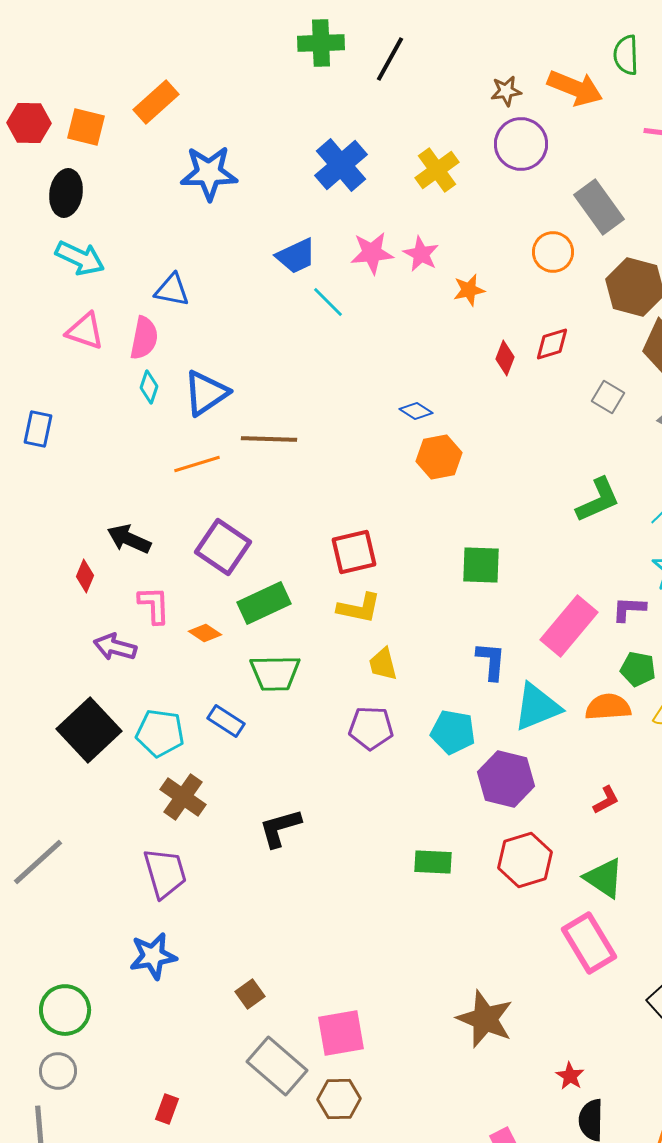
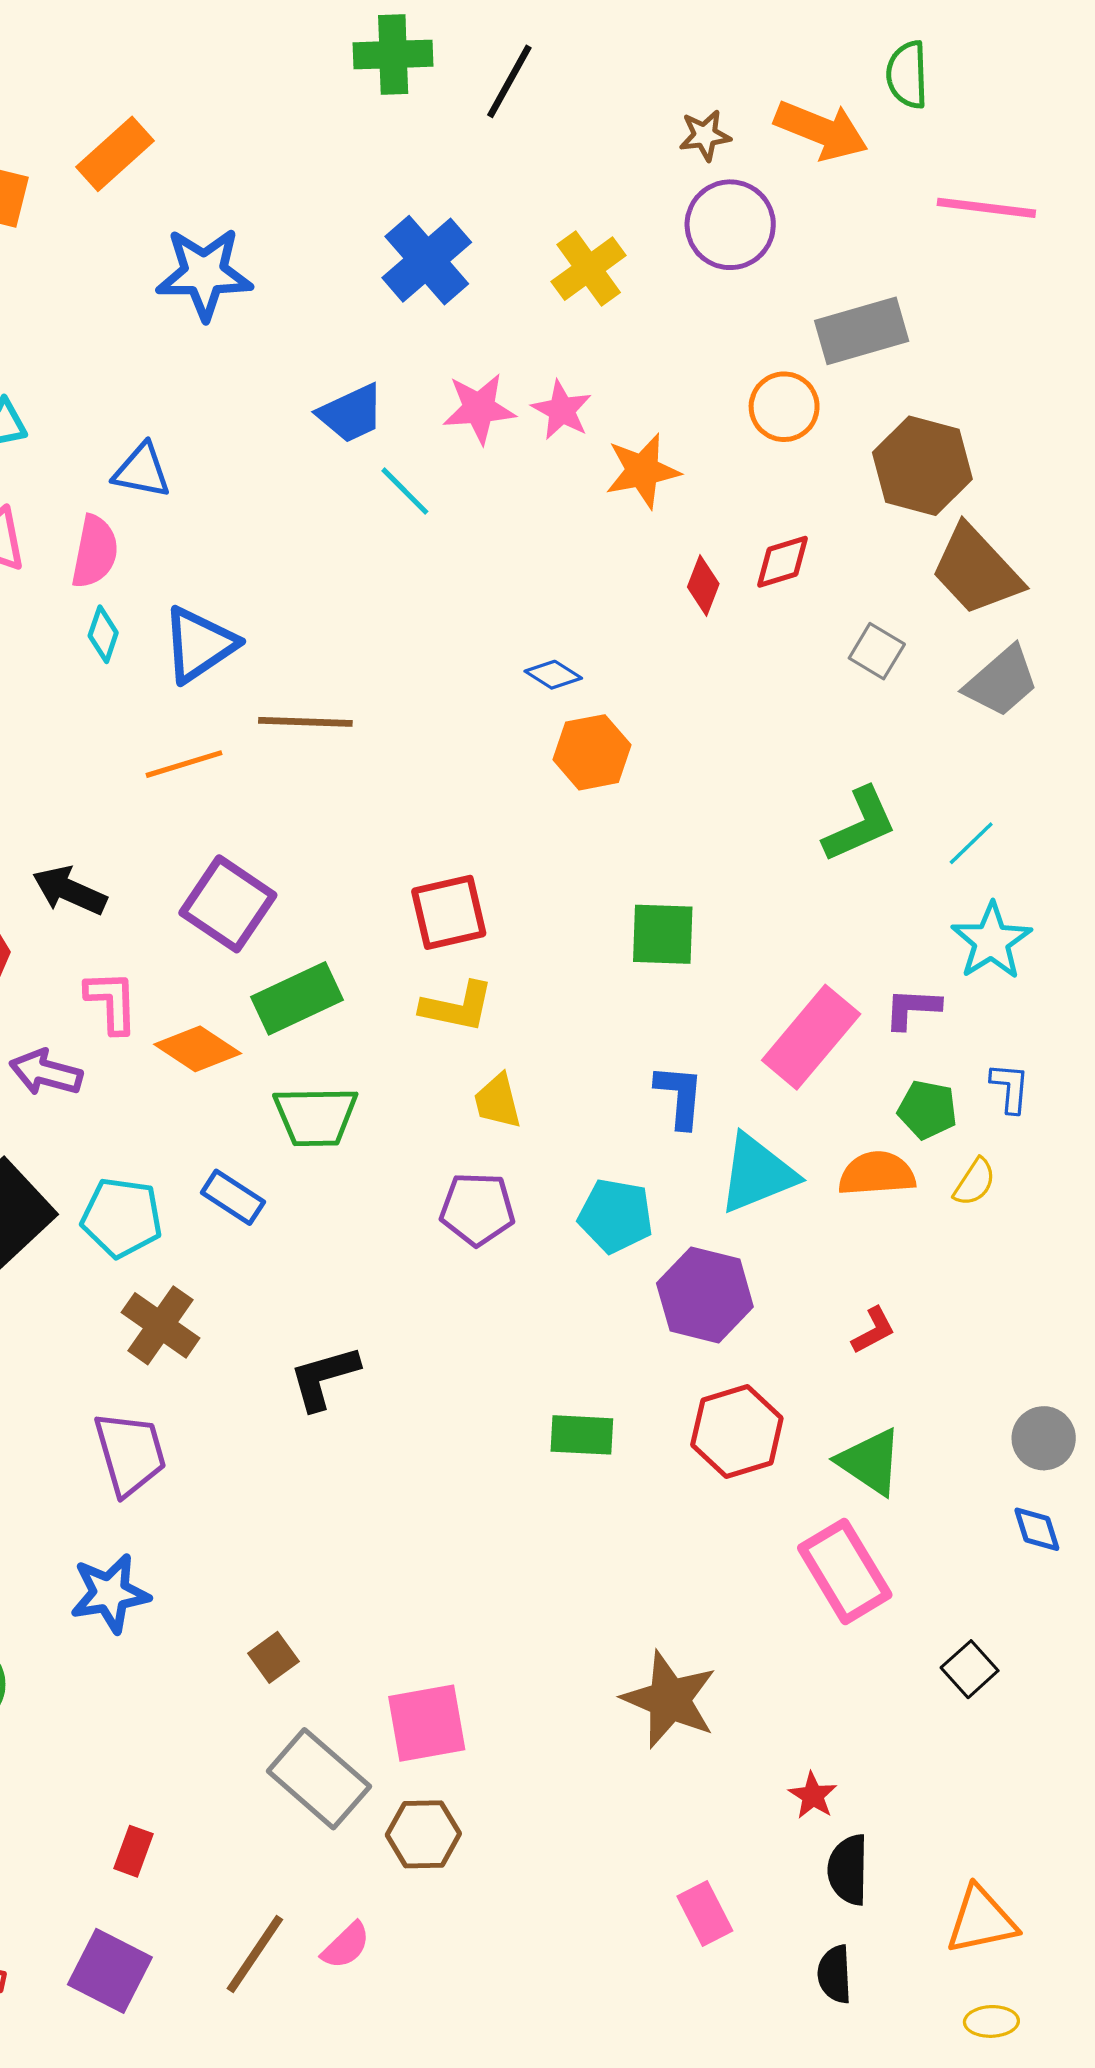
gray rectangle: (599, 207) -> (862, 331), turned -70
orange star: (469, 290) -> (643, 471), size x1.4
orange diamond: (205, 633) -> (198, 1049), size x1.5

